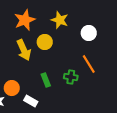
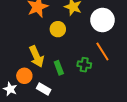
white circle: (89, 33) -> (102, 20), size x1.5
yellow arrow: (24, 50) -> (37, 57), moved

